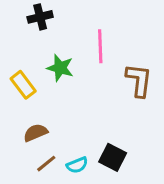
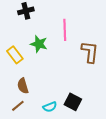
brown semicircle: (35, 133) -> (23, 86), turned -84
brown line: (46, 164) -> (18, 106), moved

